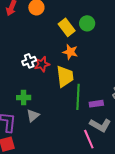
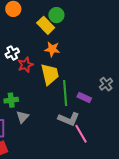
green circle: (87, 23) -> (56, 15), moved
white cross: (29, 61) -> (12, 53), moved
purple rectangle: (96, 104) -> (84, 98), turned 40
gray L-shape: (100, 125) -> (69, 119), moved

